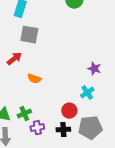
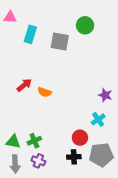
gray square: (29, 35) -> (60, 41), moved
orange semicircle: (34, 79) -> (45, 92), moved
purple cross: (37, 128) -> (38, 161), moved, turned 32

